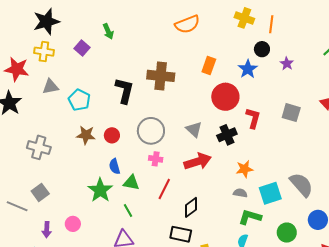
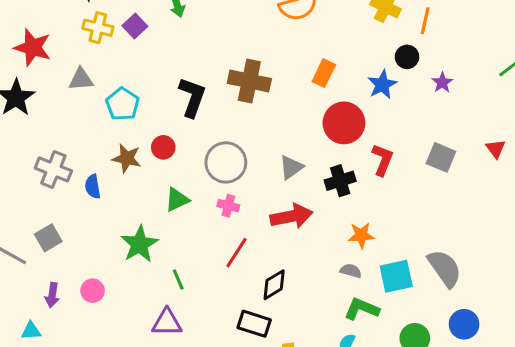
yellow cross: (44, 52) -> (98, 28), moved
gray triangle: (194, 129) -> (291, 167), turned 36
red circle: (112, 135) -> (163, 147), moved
blue semicircle: (115, 166) -> (93, 186), moved
green triangle: (131, 183) -> (177, 200), moved, turned -42

